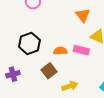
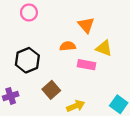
orange semicircle: (60, 51) -> (68, 46), moved

